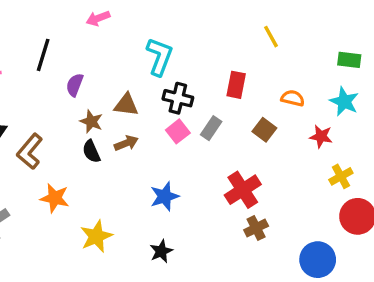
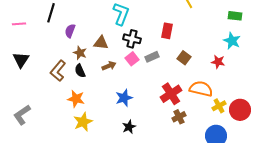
orange semicircle: (293, 98) -> (201, 89), moved, size x1.6
gray rectangle: (211, 128) -> (152, 57), turned 32
brown arrow: (126, 143) -> (109, 66), moved
brown L-shape: (30, 151) -> (58, 71), moved
yellow cross: (341, 176) -> (219, 106), moved
orange star: (55, 198) -> (76, 99), moved
black star: (161, 251) -> (129, 127), moved

